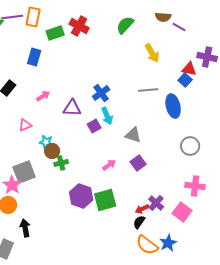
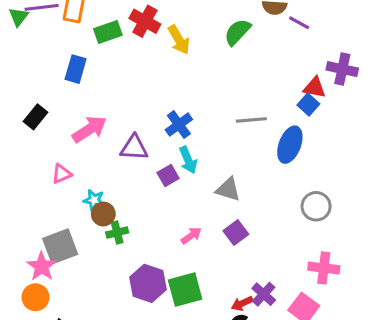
green semicircle: (125, 25) -> (237, 32), moved
yellow arrow: (152, 53) -> (179, 40), moved
pink arrow: (43, 96) -> (89, 129), size x1.6
blue ellipse: (173, 106) -> (290, 145), turned 35

